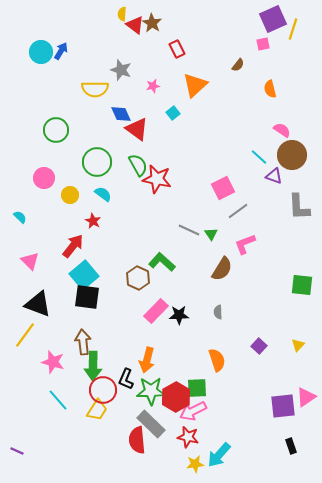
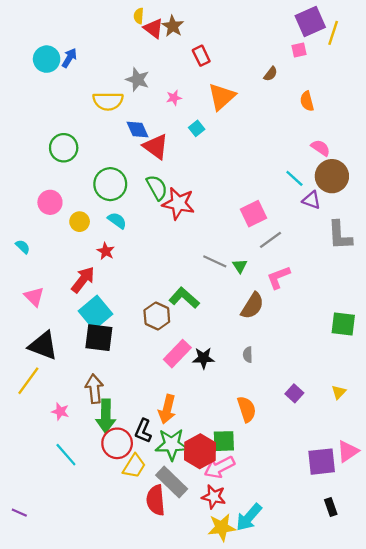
pink star: (53, 362) -> (60, 411), size x0.7
yellow trapezoid: (97, 410) -> (134, 466), moved
yellow star: (195, 464) -> (222, 527), size x1.4

